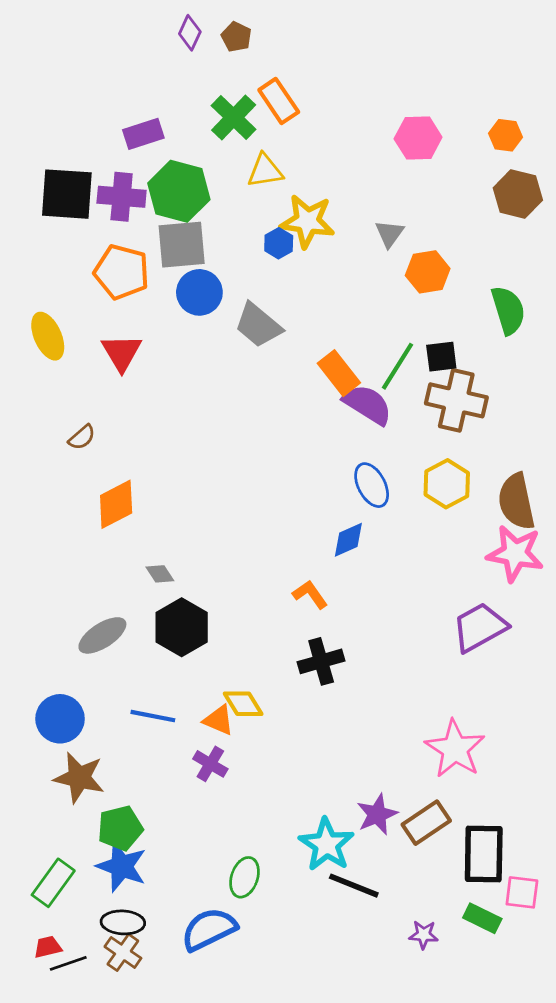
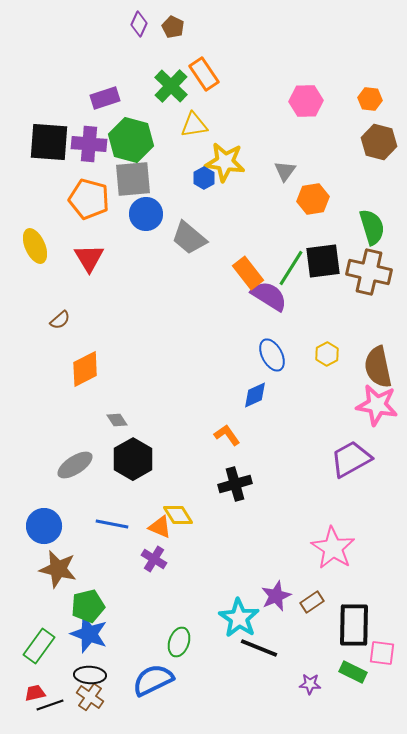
black square: (441, 357) -> (323, 261), size x1.5
brown cross: (456, 400) -> (369, 272), moved
yellow hexagon: (447, 484) -> (327, 354), size x0.7
brown rectangle: (426, 823) -> (312, 602), size x0.7

